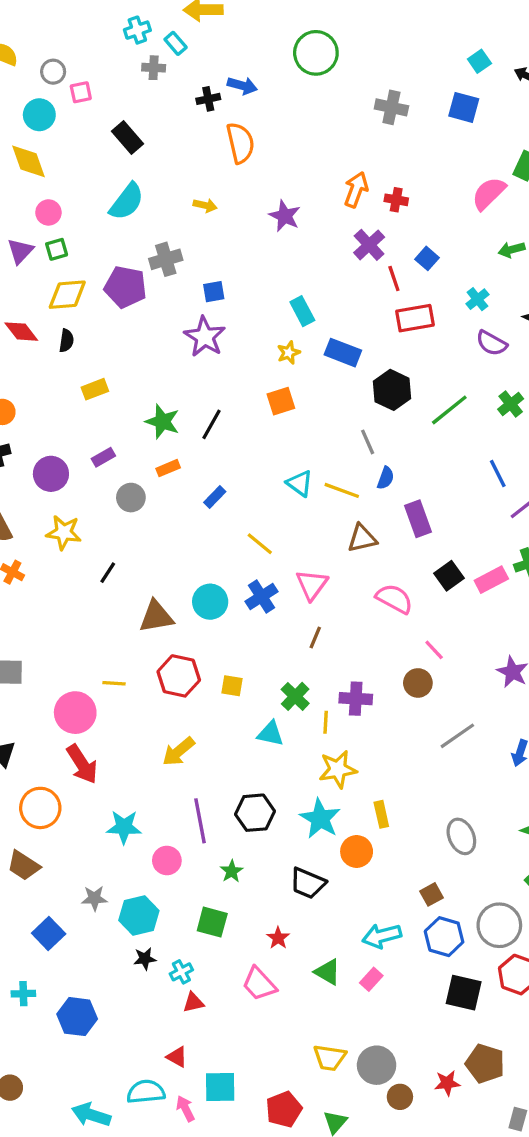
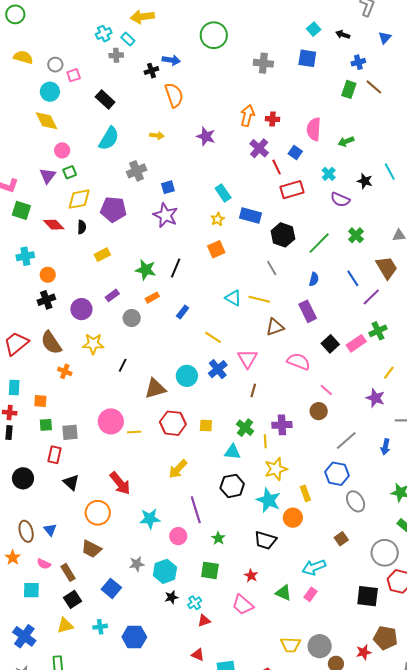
pink semicircle: (489, 193) -> (314, 129), moved, turned -35
purple pentagon: (125, 287) -> (113, 209), moved
blue semicircle: (386, 478) -> (314, 279), moved
pink circle: (75, 713) -> (111, 421), moved
black hexagon: (255, 813) -> (232, 486), moved
blue hexagon: (444, 937) -> (337, 474), moved

